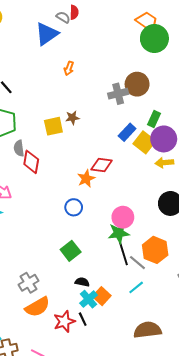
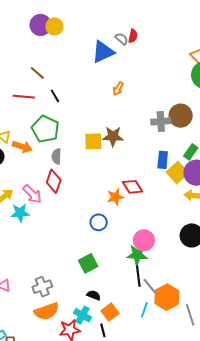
brown star: (72, 118) -> (113, 136), size x1.5
blue rectangle: (127, 132) -> (163, 160), turned -48
red diamond: (31, 162) -> (54, 181), moved
red diamond: (102, 165) -> (133, 187), turned 40
orange hexagon: (155, 250) -> (167, 297), moved
cyan line: (136, 287) -> (144, 310), turned -42
cyan cross: (88, 299) -> (82, 315), moved, turned -30
black line: (83, 319) -> (103, 330), moved

